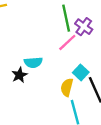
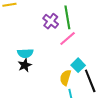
purple cross: (84, 27) -> (51, 21), moved
cyan semicircle: (33, 62) -> (25, 53), moved

